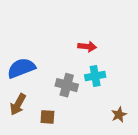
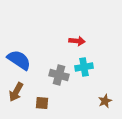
blue semicircle: (21, 68) -> (19, 60), turned 55

